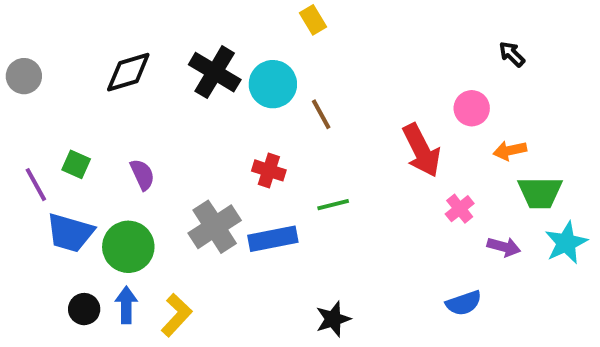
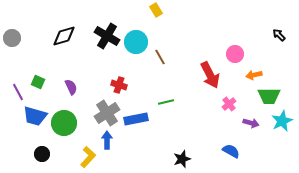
black arrow: (512, 54) -> (279, 35), moved
red cross: (269, 170) -> (119, 85), moved
blue semicircle: (464, 303) -> (231, 151), turned -132
blue arrow: (126, 305) -> (107, 140), moved
black star: (333, 319) -> (182, 159), moved

